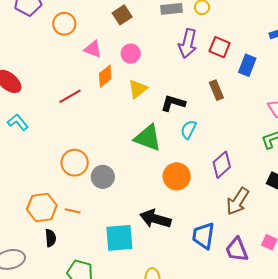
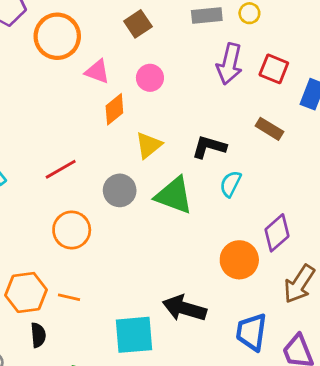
orange circle: (64, 24) -> (57, 36), size x1.4
yellow triangle: (138, 89) -> (149, 145), moved
brown rectangle: (216, 90) -> (269, 129), turned -36
red line: (70, 96) -> (61, 169), moved
orange circle: (177, 176) -> (239, 260), moved
gray circle: (103, 177) -> (120, 190), moved

